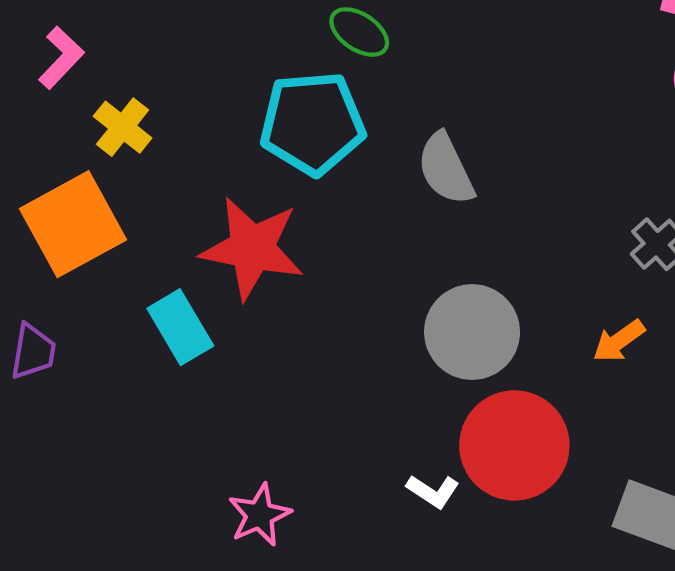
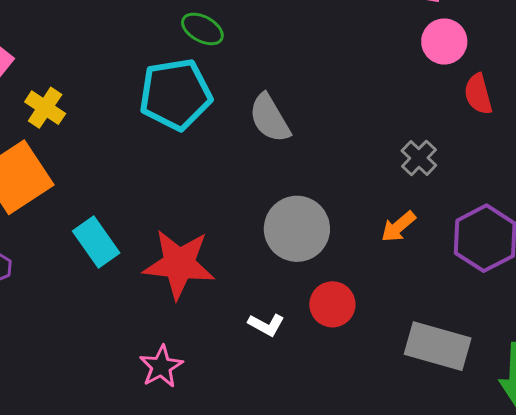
red star: (252, 248) -> (179, 264), moved
red circle: (514, 445) -> (332, 304), size x0.6
white L-shape: (433, 491) -> (266, 325), moved

